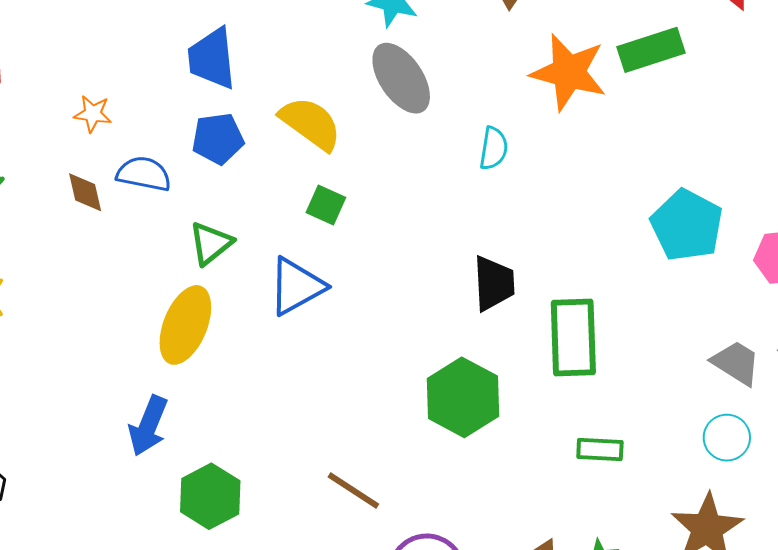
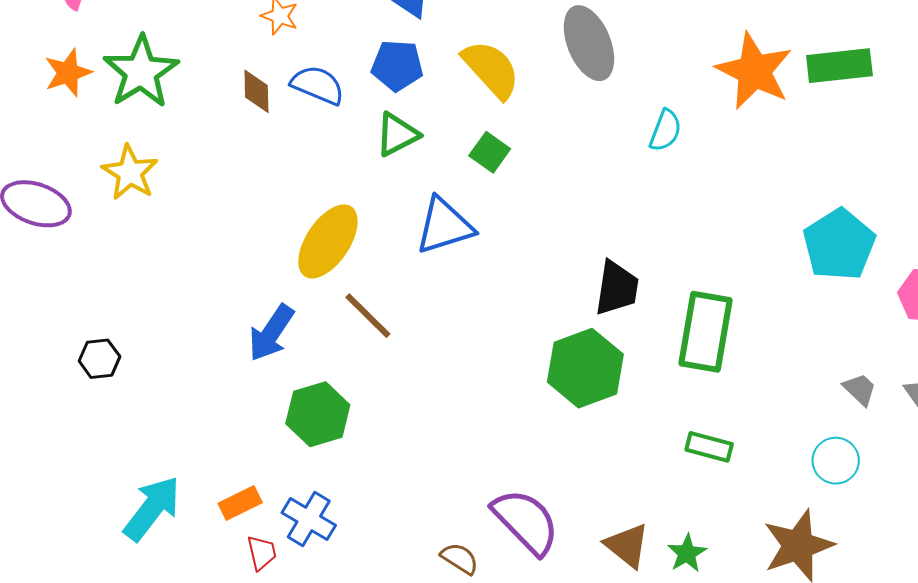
green triangle: (211, 243) -> (397, 134), moved
black trapezoid: (494, 283) -> (617, 288), moved
gray trapezoid: (736, 363) -> (860, 389), size x0.7
brown line: (353, 491) -> (368, 316), moved

